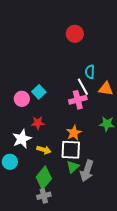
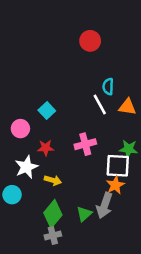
pink circle: (22, 99) -> (20, 129), moved
pink cross: (78, 100) -> (85, 144), moved
orange star: (74, 133) -> (115, 185), moved
white square: (71, 150) -> (118, 166), moved
green triangle: (73, 167) -> (84, 214), moved

